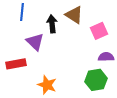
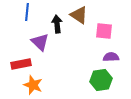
pink square: (99, 31) -> (104, 31), turned 30
orange star: (47, 85) -> (33, 85), moved

